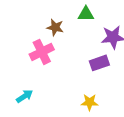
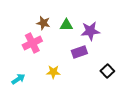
green triangle: (86, 14) -> (66, 25), moved
yellow star: (90, 102) -> (53, 72), moved

